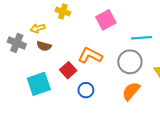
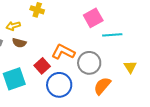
pink square: (106, 20) -> (93, 18), moved
gray circle: (130, 62) -> (89, 63), moved
blue circle: (86, 90) -> (59, 85), size x1.6

